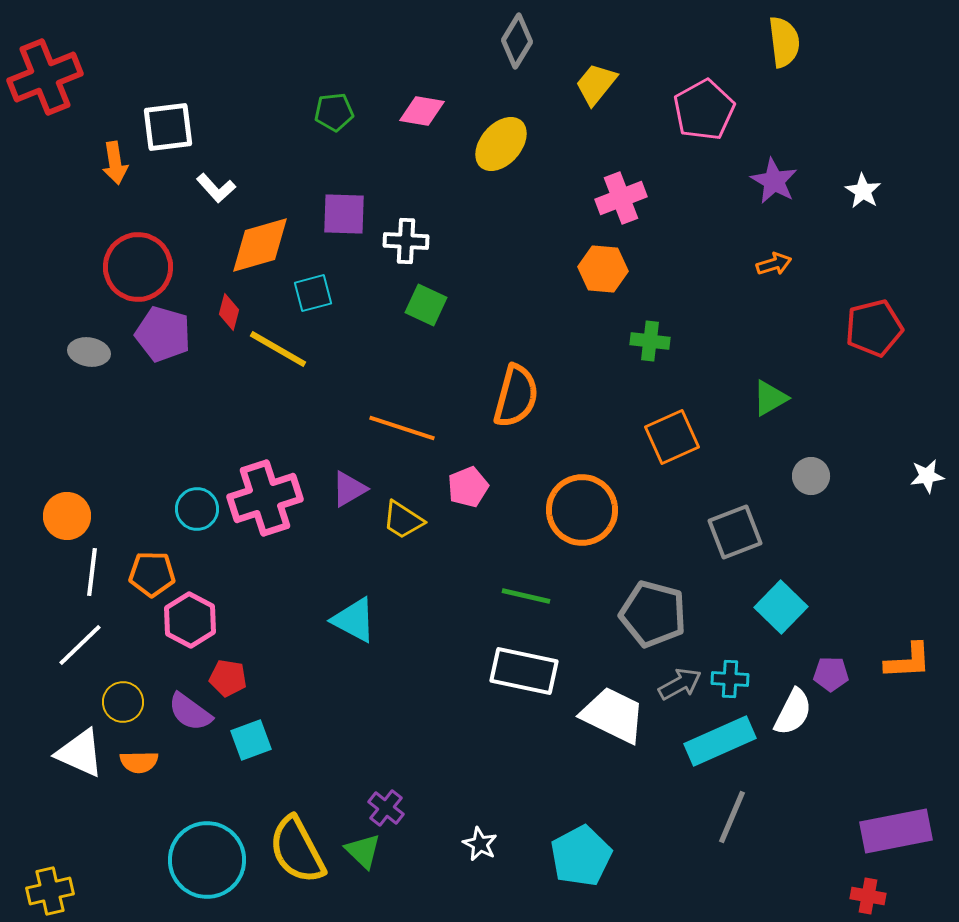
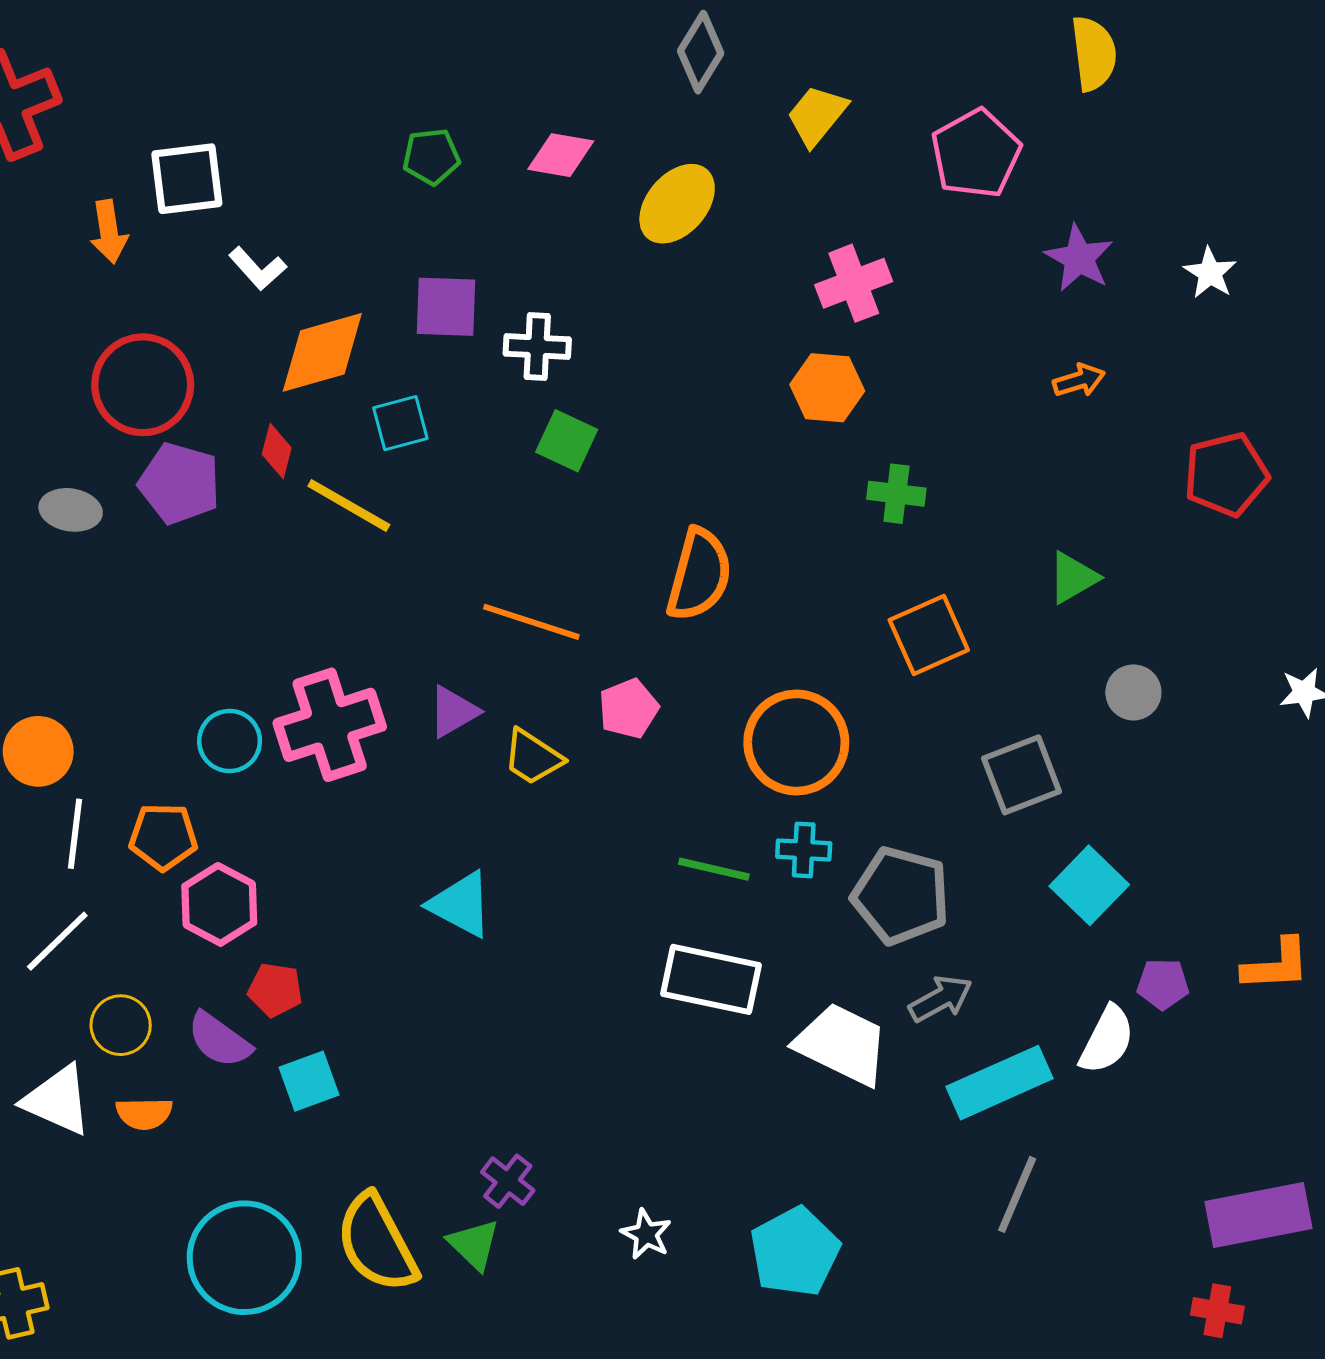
cyan cross: (730, 679) -> (804, 850), moved

